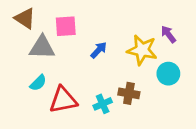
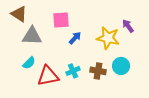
pink square: (66, 26) -> (61, 20), moved
cyan circle: (168, 74) -> (121, 66), moved
cyan cross: (103, 104) -> (73, 71), moved

